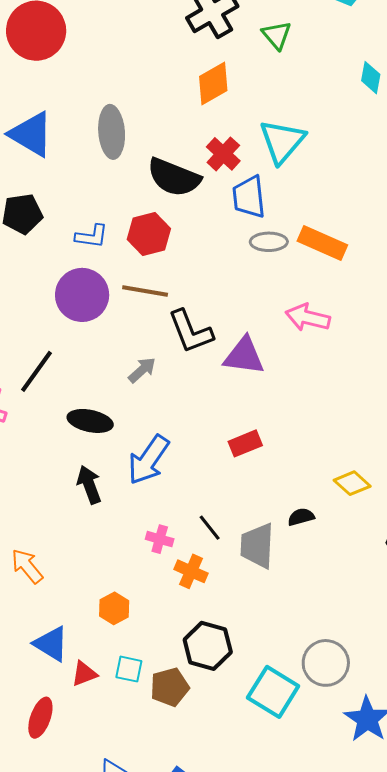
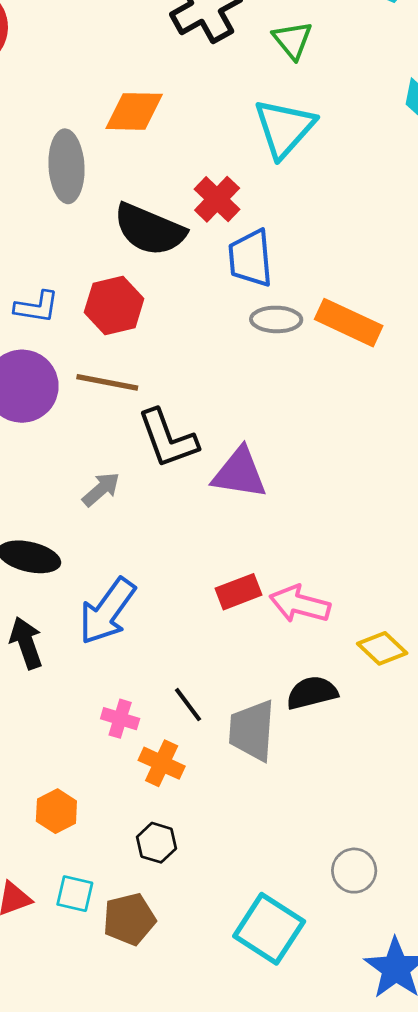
orange diamond: (213, 84) -> (134, 111), moved, turned 30
cyan triangle: (282, 141) -> (284, 128), moved
pink arrow: (308, 317) -> (300, 604), moved
black semicircle: (301, 517) -> (312, 693), size x1.4
black hexagon: (208, 646) -> (156, 843), moved, size x0.6
gray circle: (326, 663) -> (354, 871), moved, size x0.7

